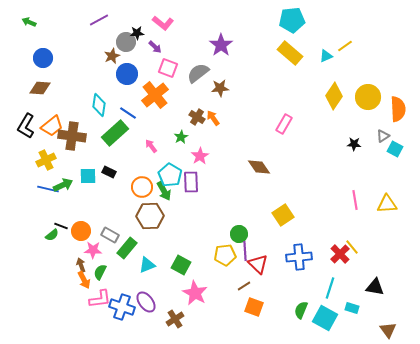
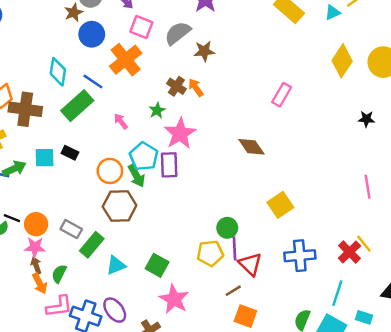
pink star: (200, 156) -> (180, 133), size x1.5
pink star: (93, 250) -> (35, 247), moved

